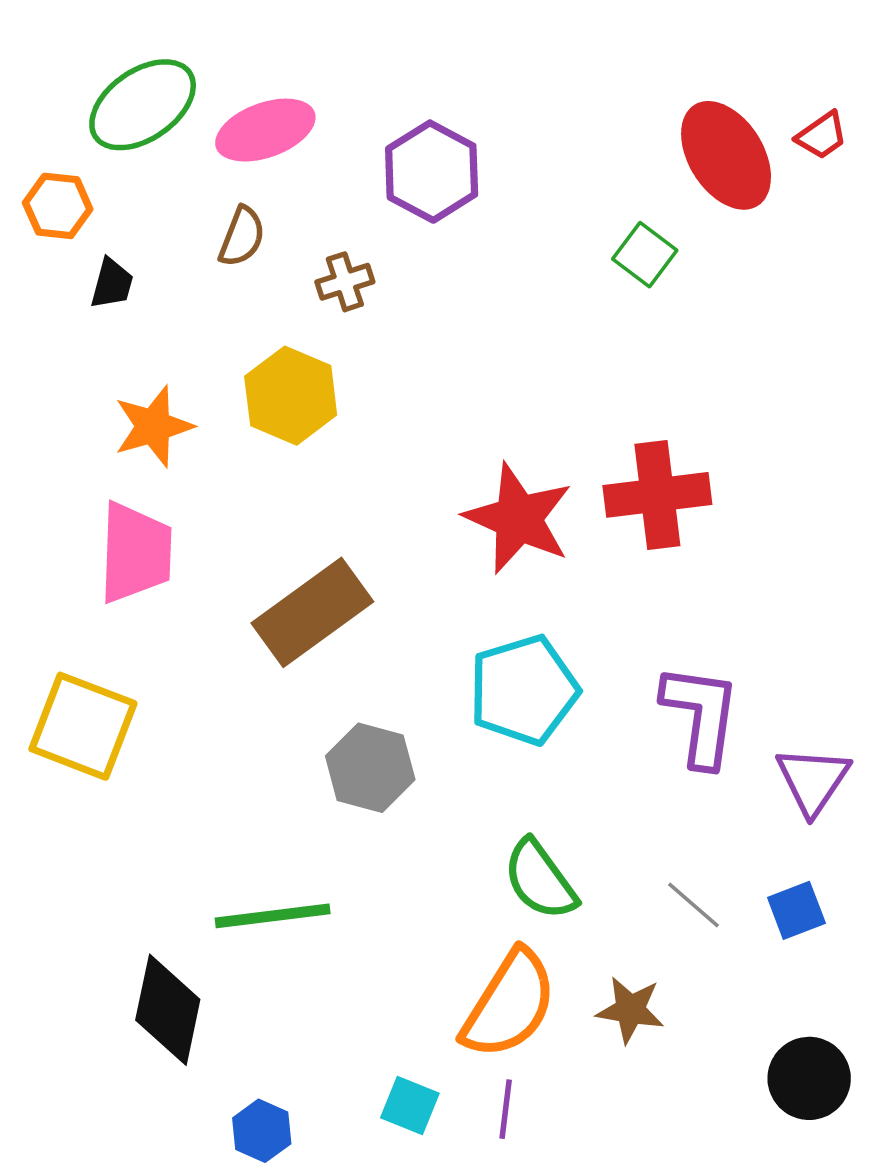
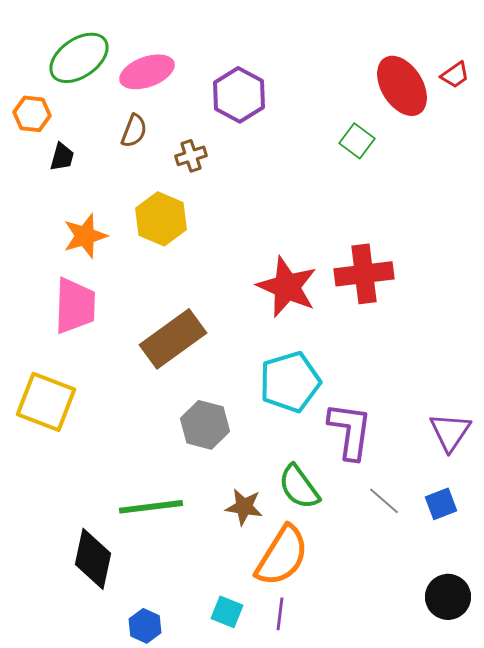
purple L-shape: (701, 715) -> (350, 431), moved
brown star: (630, 1010) -> (244, 507), moved

